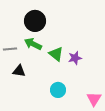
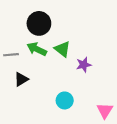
green triangle: (56, 54) -> (62, 49), moved
black triangle: (19, 71) -> (21, 79), turned -40

